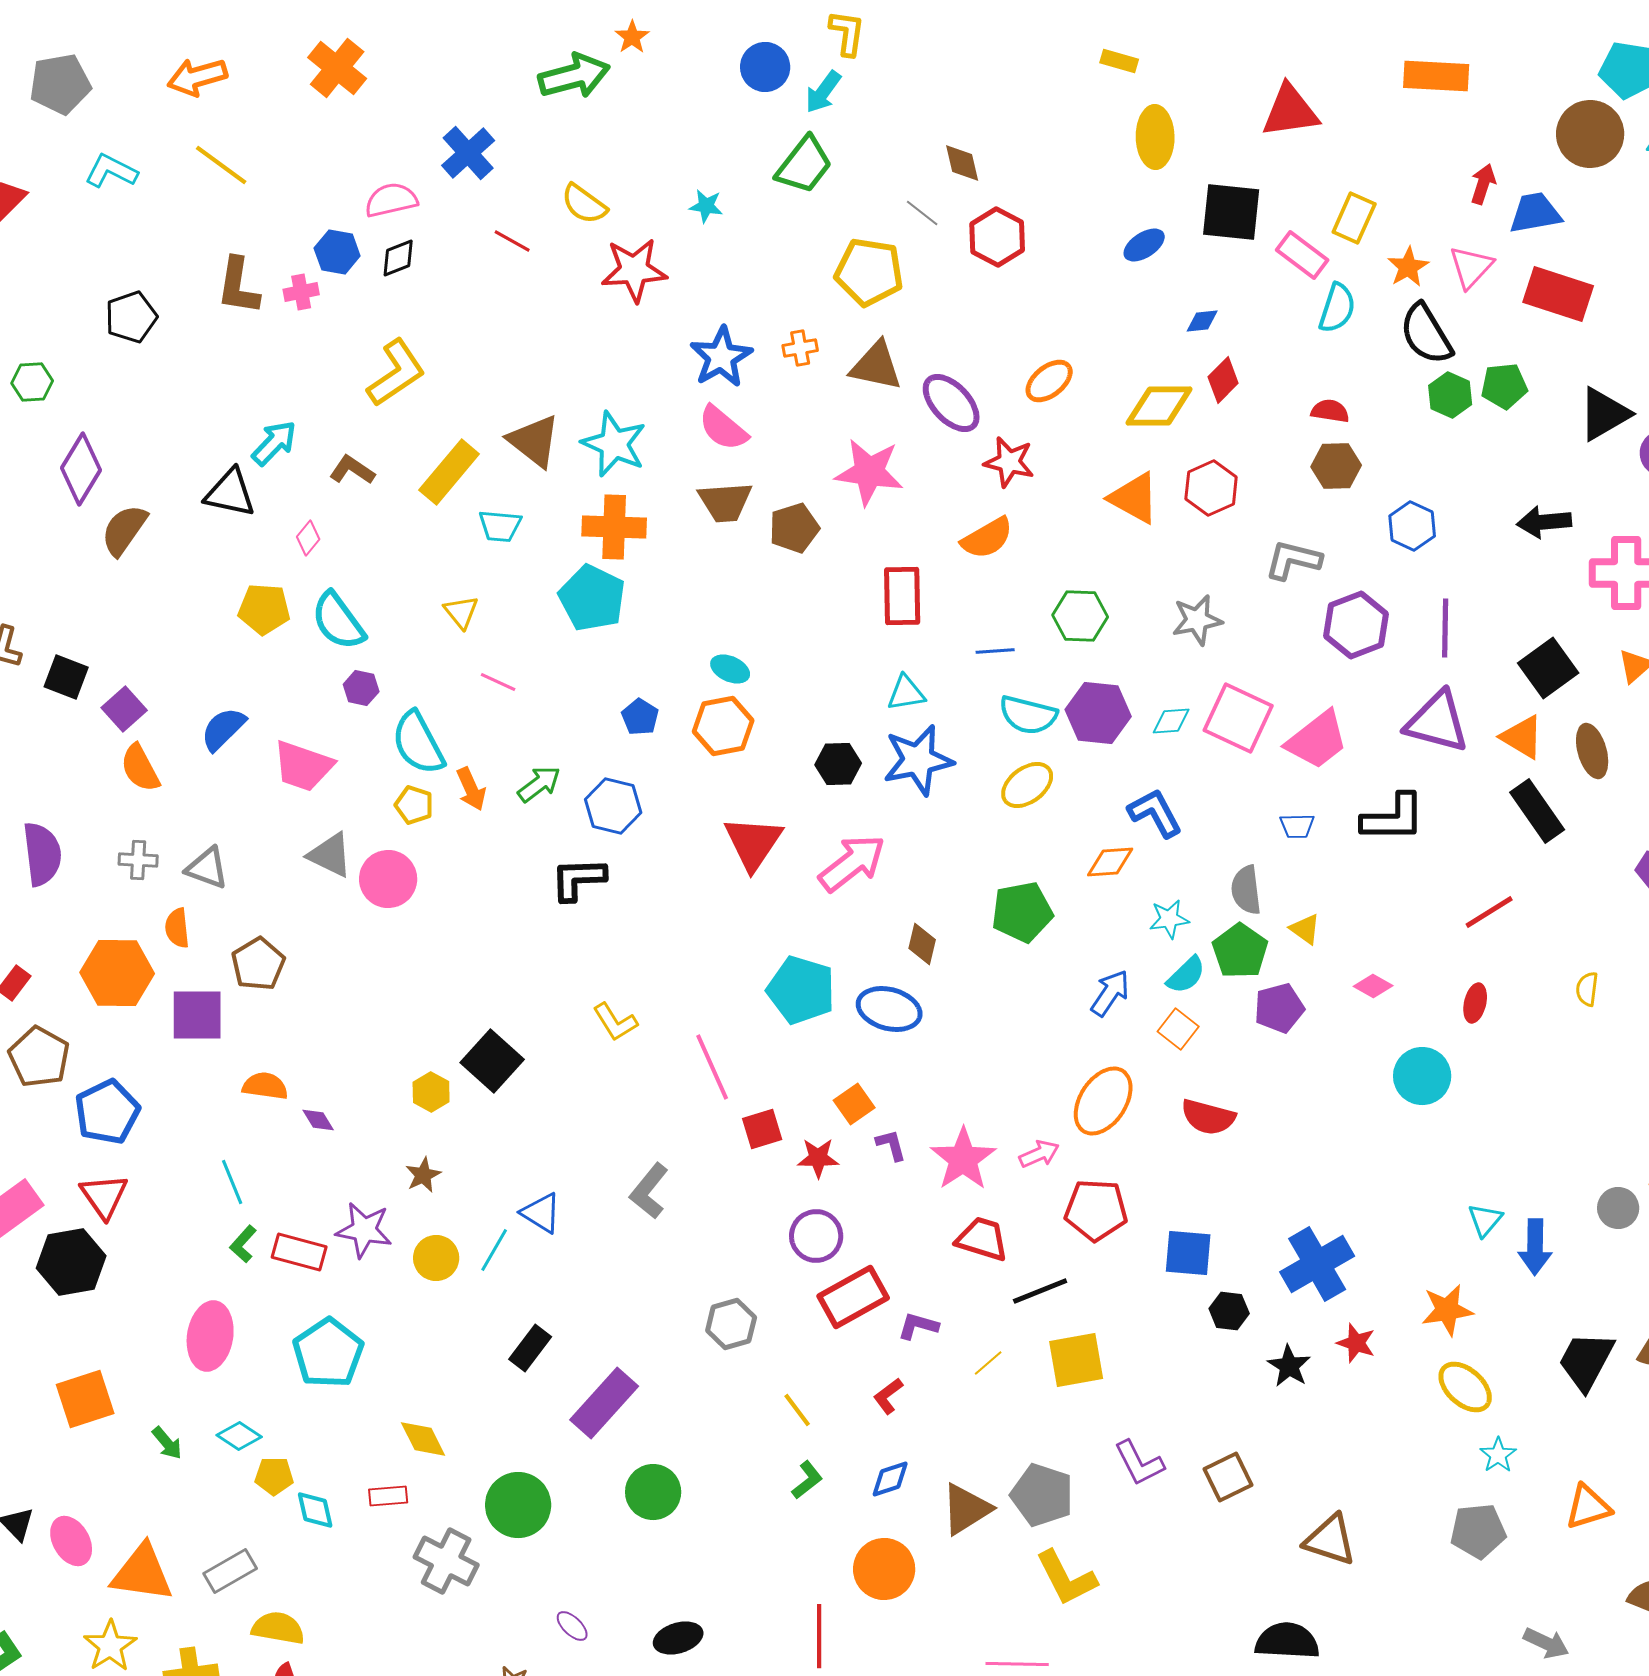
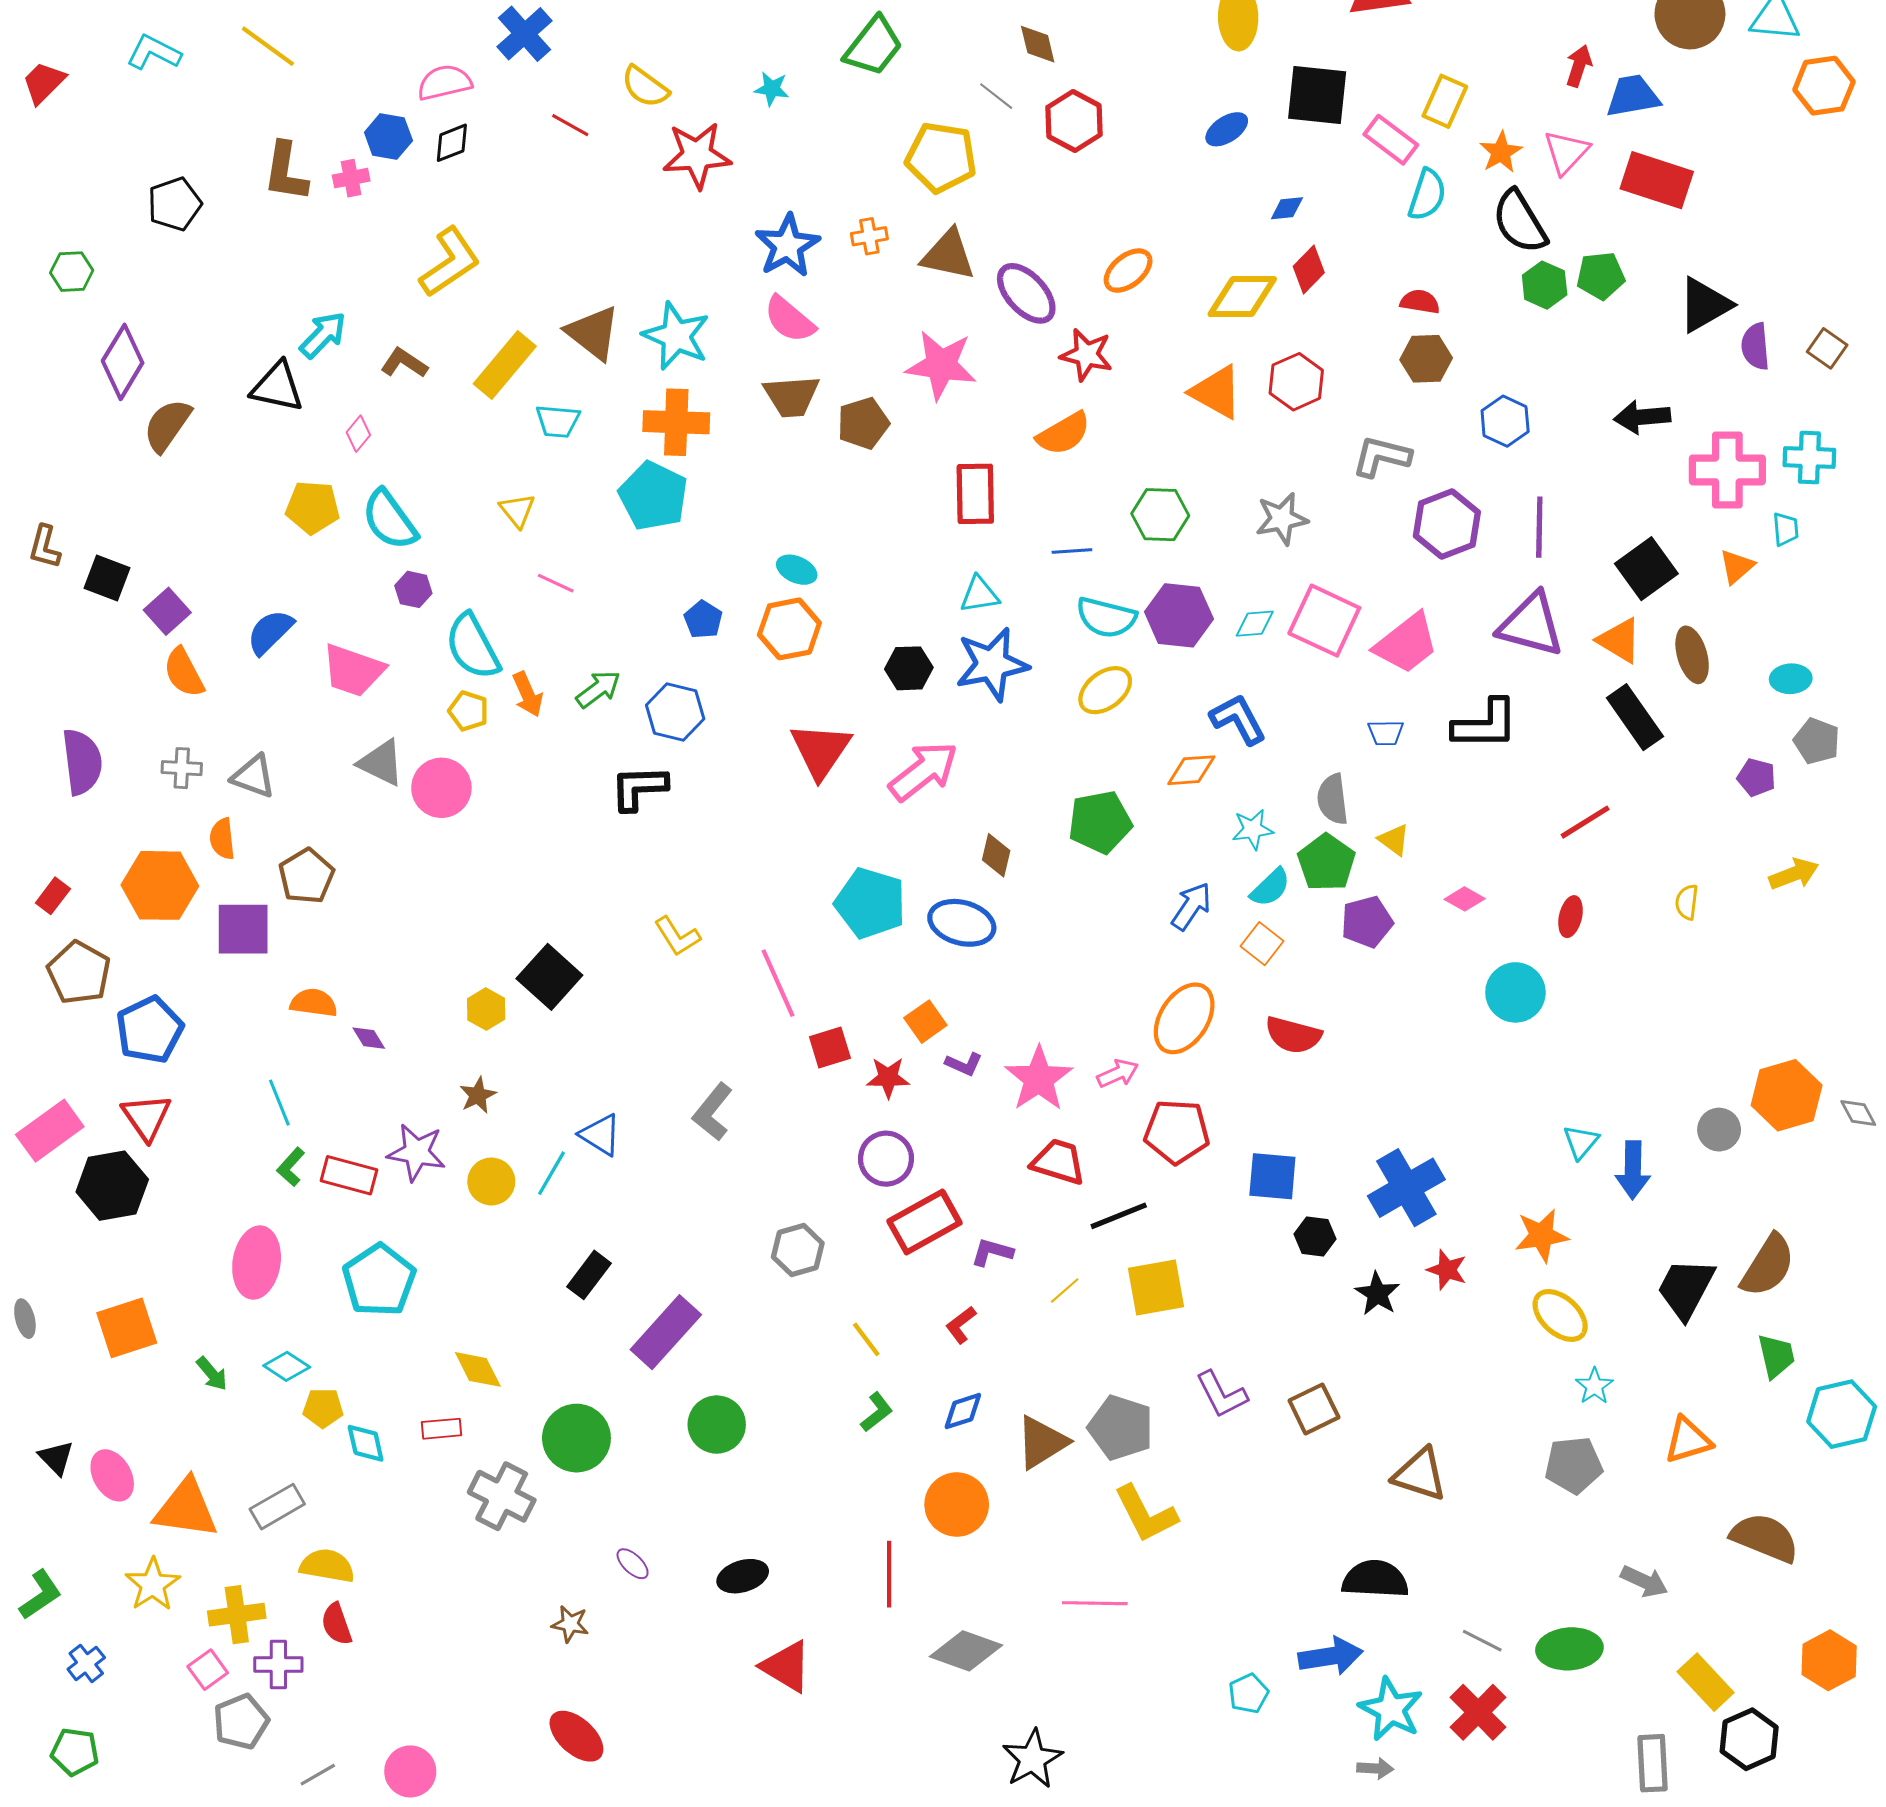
purple L-shape: (891, 1145) -> (964, 1064), turned 129

